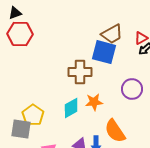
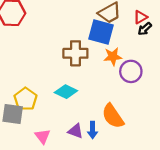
orange star: (94, 102) -> (113, 56), moved
cyan diamond: (71, 108) -> (66, 92), turned 55

